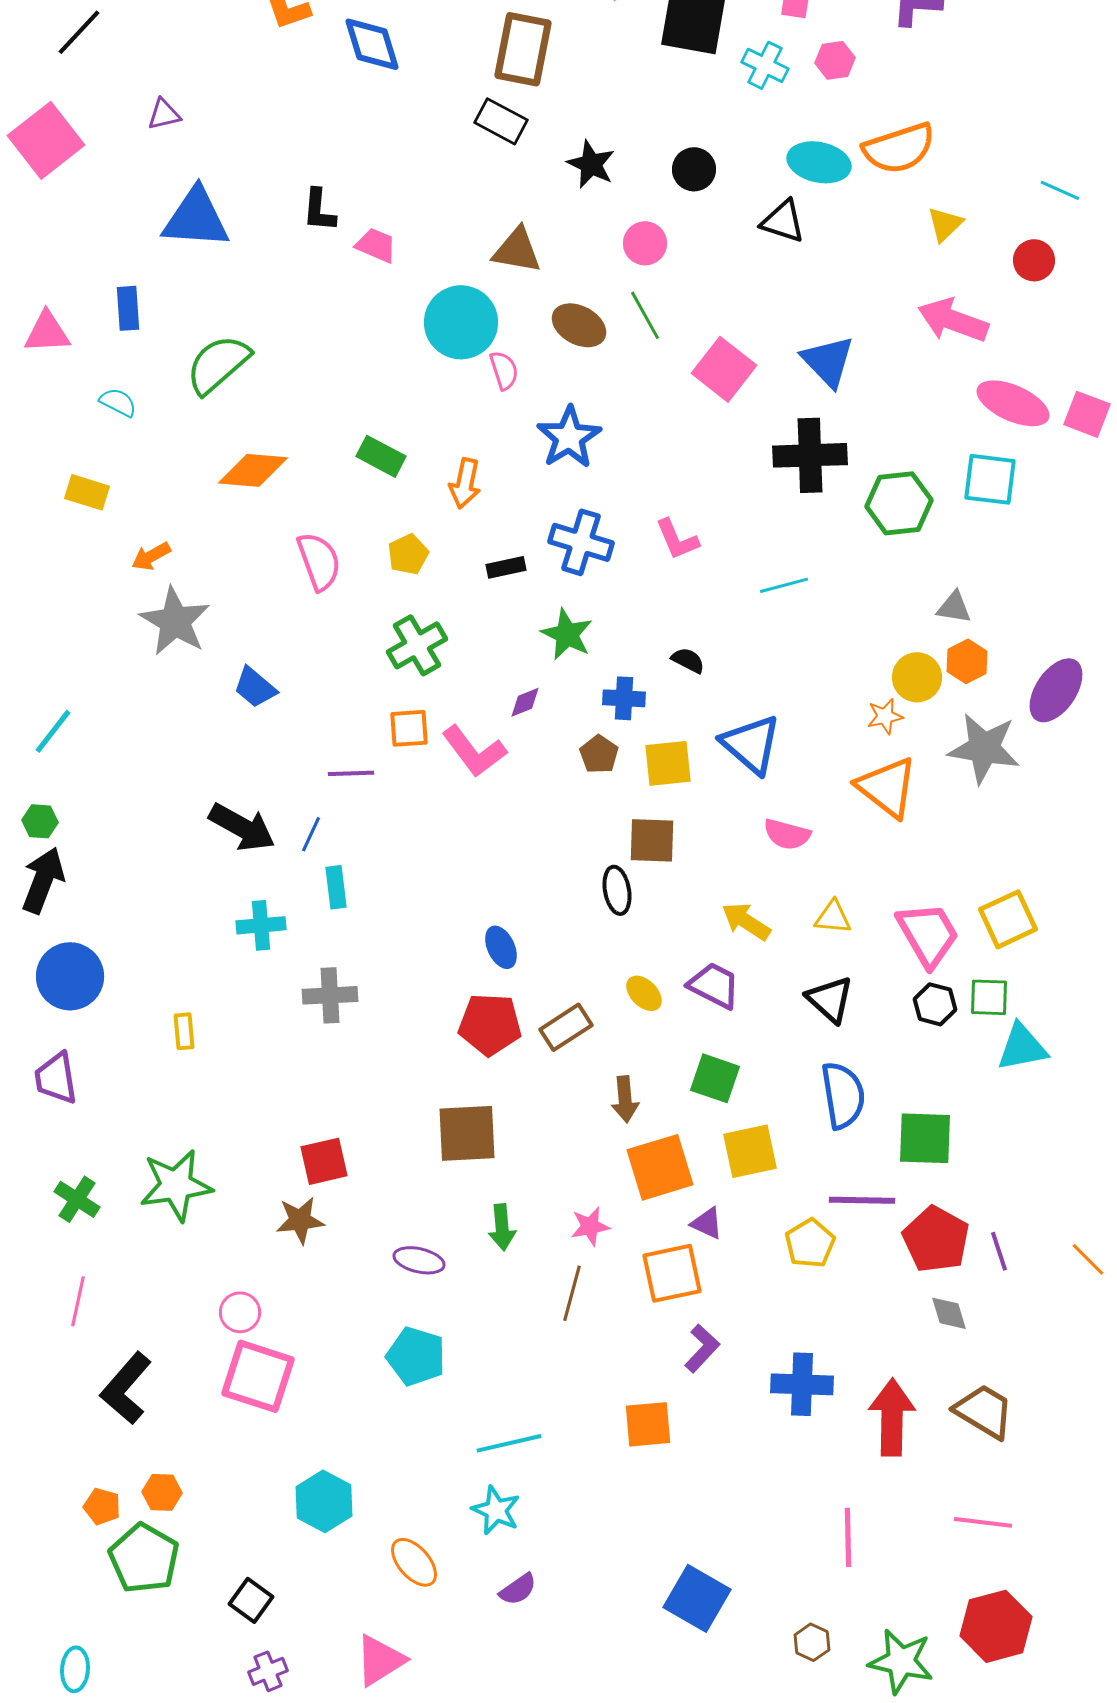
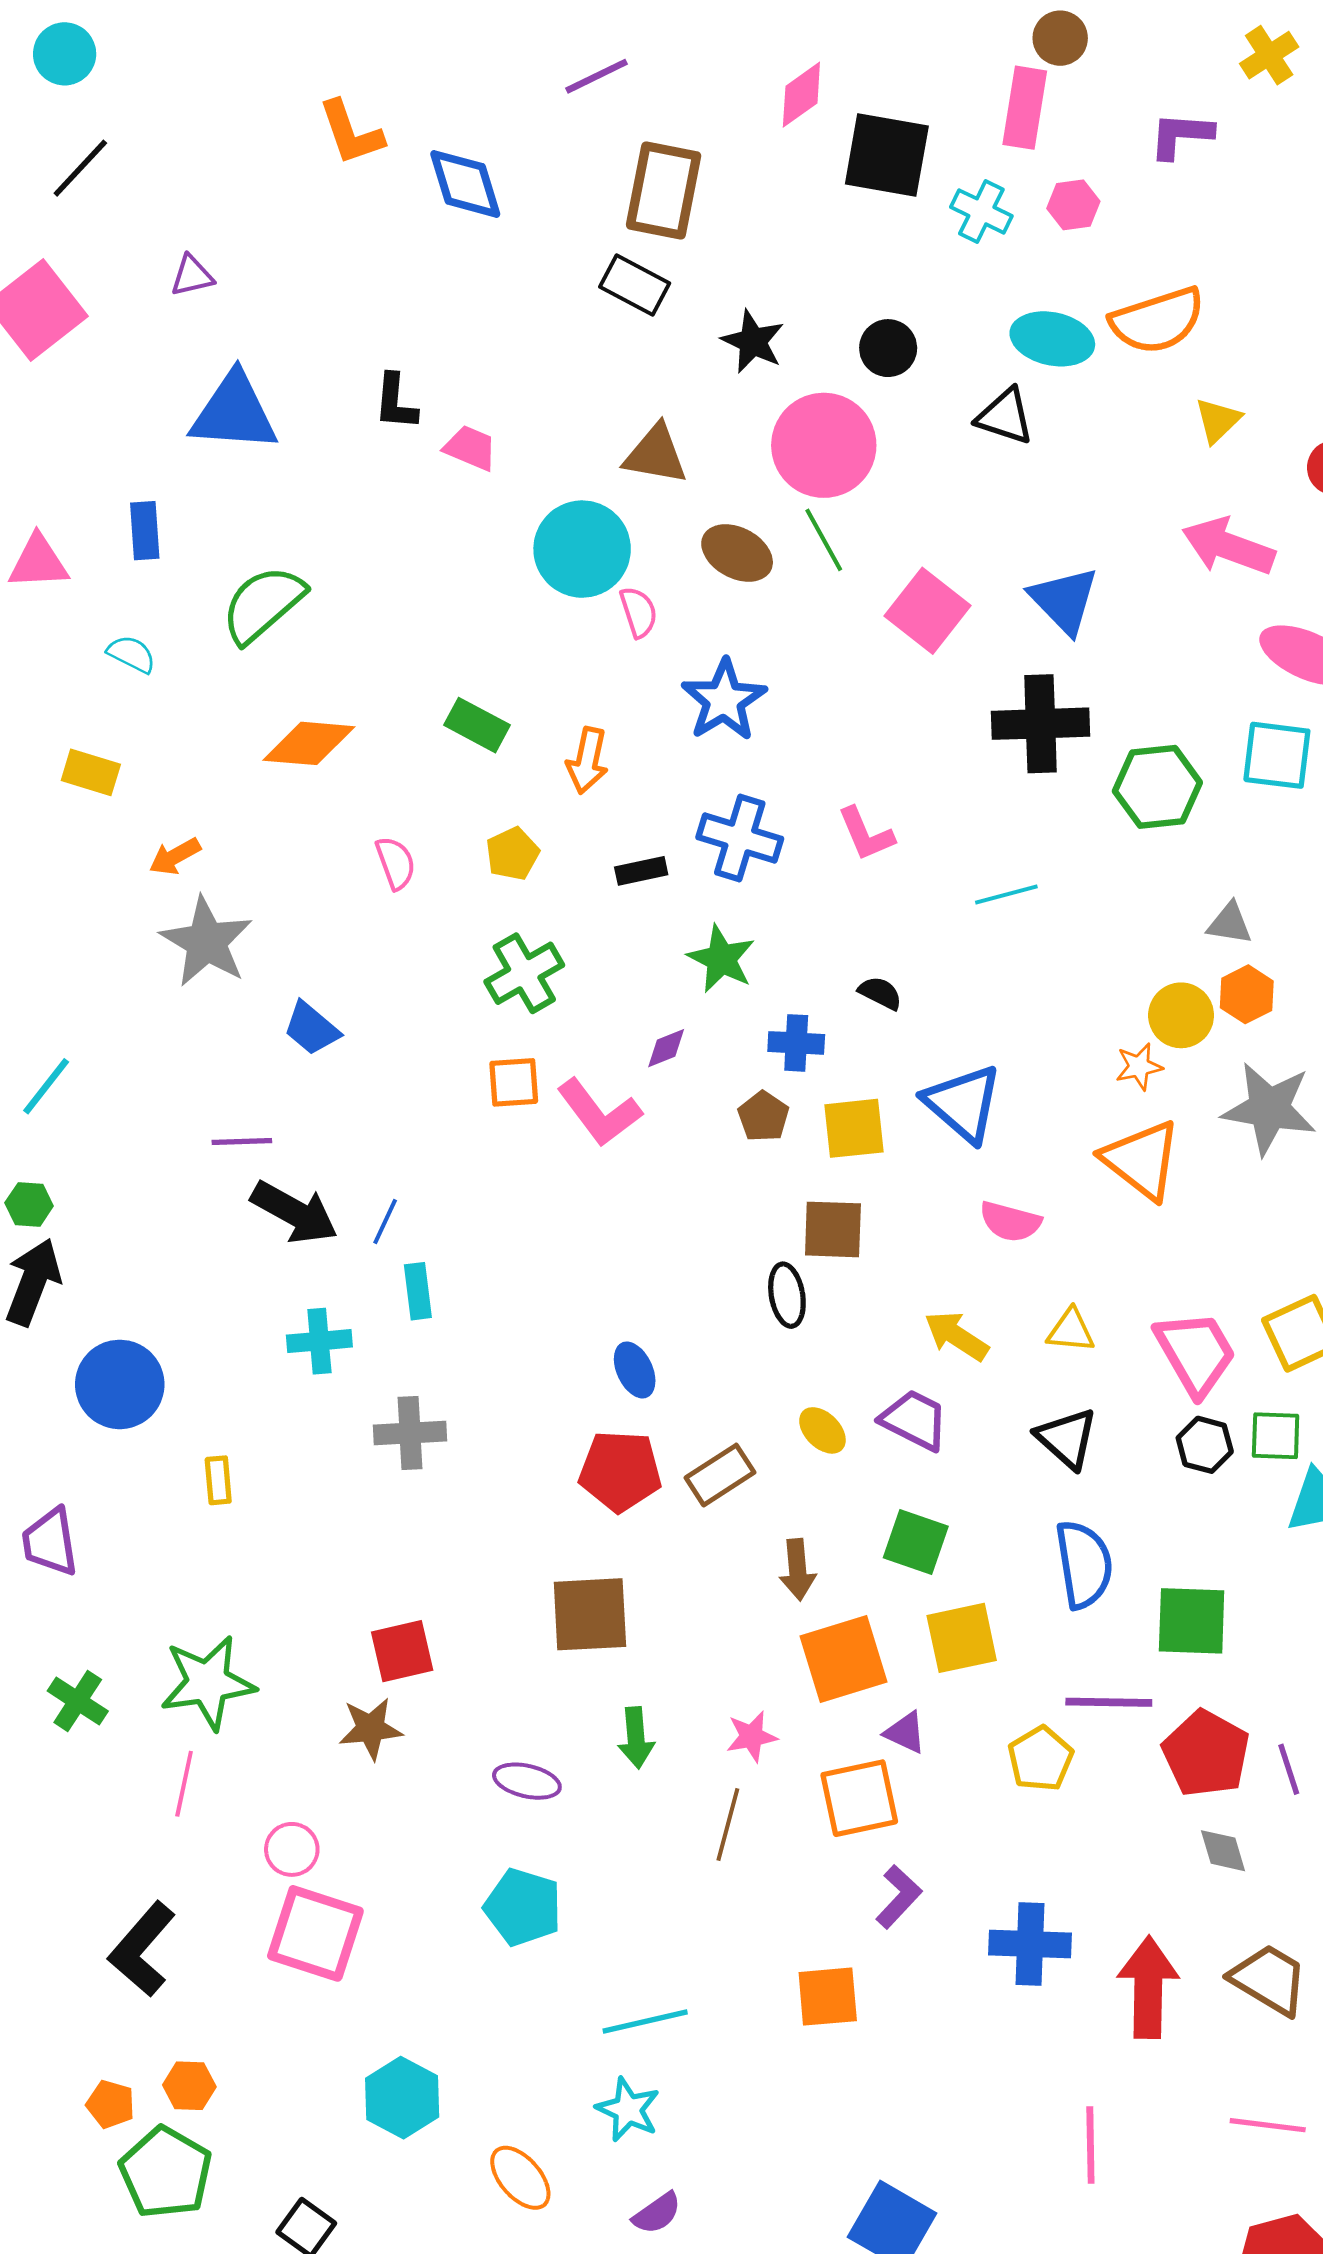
pink circle: (645, 243) -> (824, 445), size x1.8
pink semicircle: (319, 561) -> (396, 863), size x0.7
purple line: (351, 773) -> (242, 1141), moved
blue circle: (70, 976) -> (120, 1384), moved
pink line: (78, 1301) -> (184, 1784), moved

